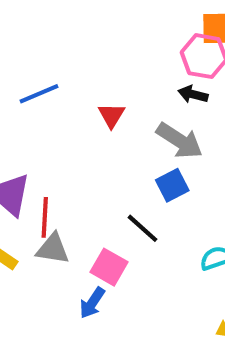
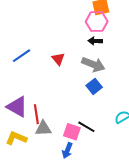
black line: (143, 228) -> (86, 127), moved

